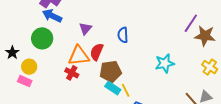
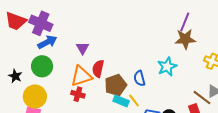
blue arrow: (52, 16) -> (47, 42), turned 138
blue semicircle: (123, 35) -> (139, 78), moved
brown star: (205, 36) -> (185, 39), moved
black star: (12, 53) -> (15, 76), moved
yellow circle: (29, 67) -> (35, 97), size x1.5

